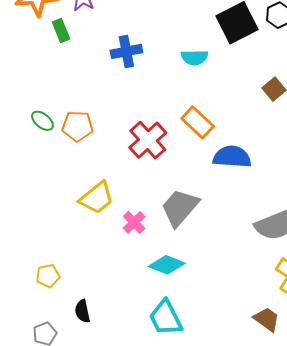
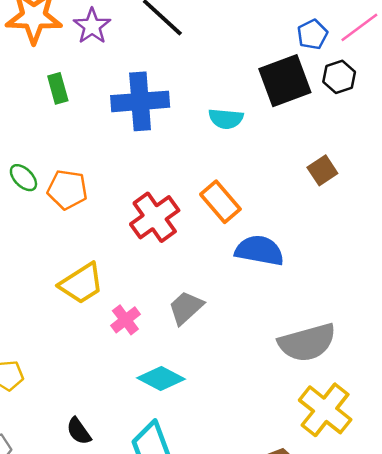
green rectangle: (61, 30) -> (58, 88), moved
blue cross: (126, 51) -> (140, 101), size x1.4
gray trapezoid: (180, 208) -> (186, 308), size x0.7
black semicircle: (82, 311) -> (79, 431), moved, turned -30

